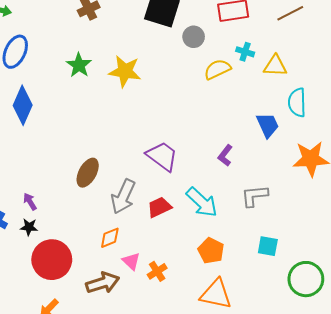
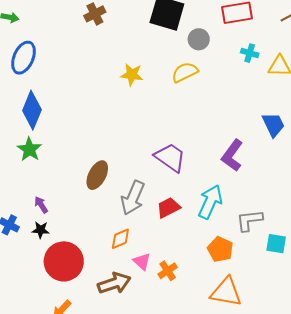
green star: (79, 65) -> (29, 149), moved
yellow semicircle: (217, 69) -> (185, 72), moved
yellow star: (125, 71) -> (132, 75), size x0.7
purple L-shape: (225, 155) -> (232, 155), size x1.5
gray L-shape: (254, 196) -> (249, 220), moved
cyan arrow: (202, 202) -> (210, 202), turned -108

